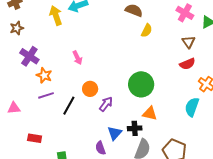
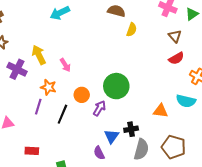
yellow arrow: (56, 16) -> (39, 55), moved
orange star: (44, 75) -> (48, 87), moved
green circle: (141, 84) -> (116, 86), moved
purple line: (46, 95) -> (38, 107), turned -49
cyan semicircle: (192, 107) -> (186, 101), turned -90
orange triangle: (150, 113) -> (161, 111), moved

